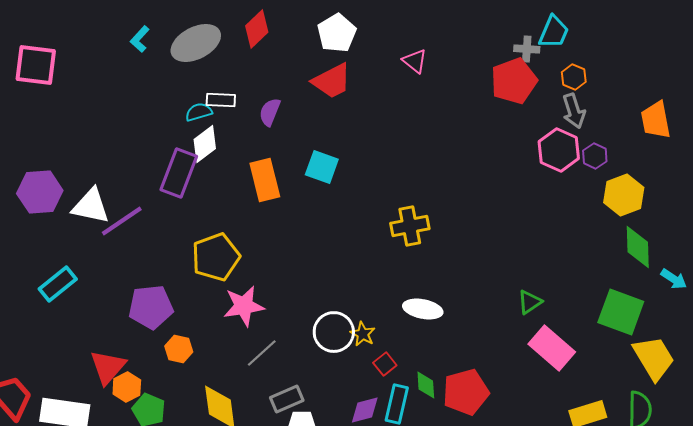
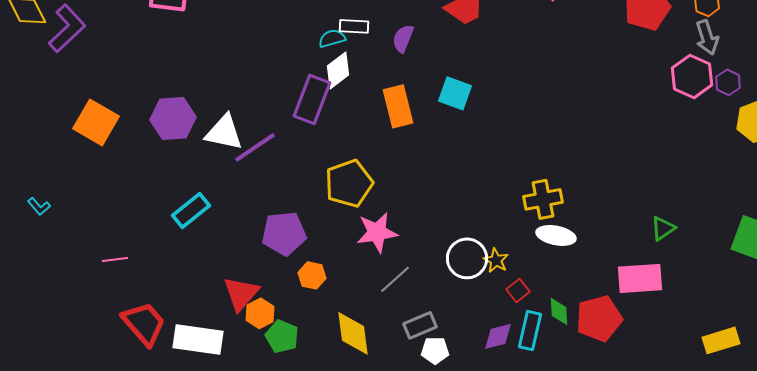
yellow cross: (410, 226) -> (543, 199), moved
pink rectangle: (552, 348) -> (640, 278), moved, turned -45

